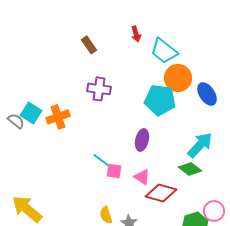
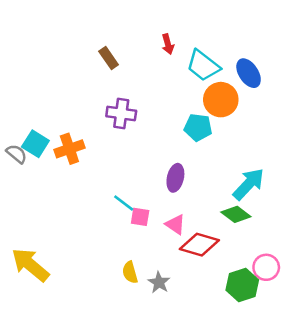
blue ellipse: (207, 94) -> (249, 73), moved
cyan pentagon: (160, 100) -> (198, 127), size x0.7

